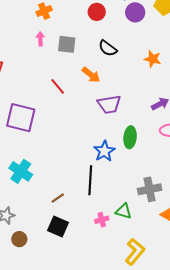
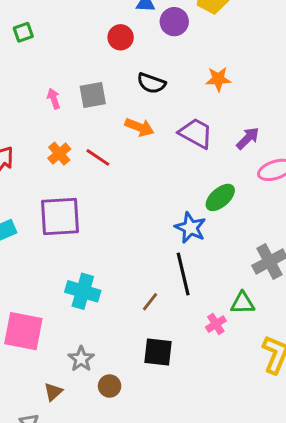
orange cross: (44, 11) -> (59, 154), moved
purple trapezoid: (109, 104) -> (196, 133), moved, turned -125
green ellipse: (130, 137) -> (220, 197), turned 60
brown line: (58, 198) -> (150, 302), moved

